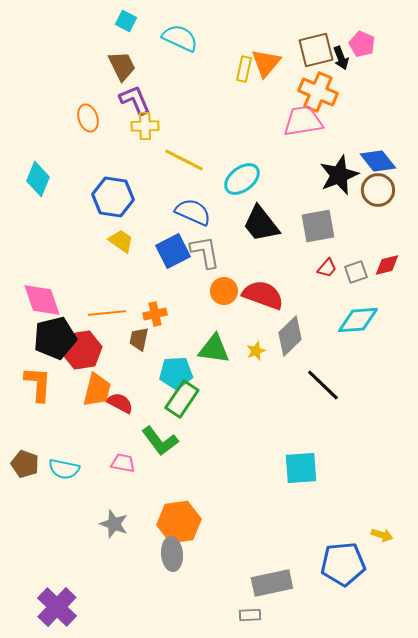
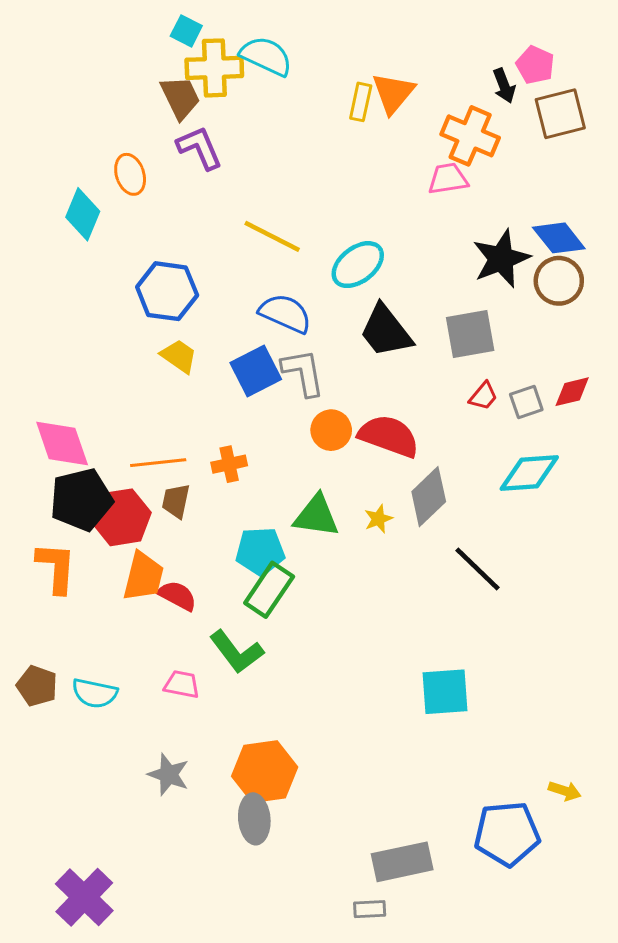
brown square: (316, 50) -> (560, 114), moved
pink trapezoid: (303, 121) -> (448, 179), size x0.7
yellow cross: (145, 126) -> (214, 68), moved, size x1.4
cyan diamond: (38, 179) -> (83, 214), moved
brown trapezoid: (139, 339) -> (176, 501), moved

